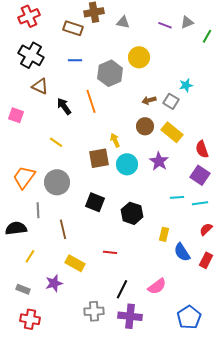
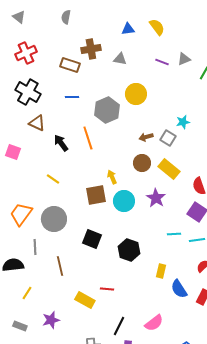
yellow rectangle: (75, 263) -> (85, 300), moved

